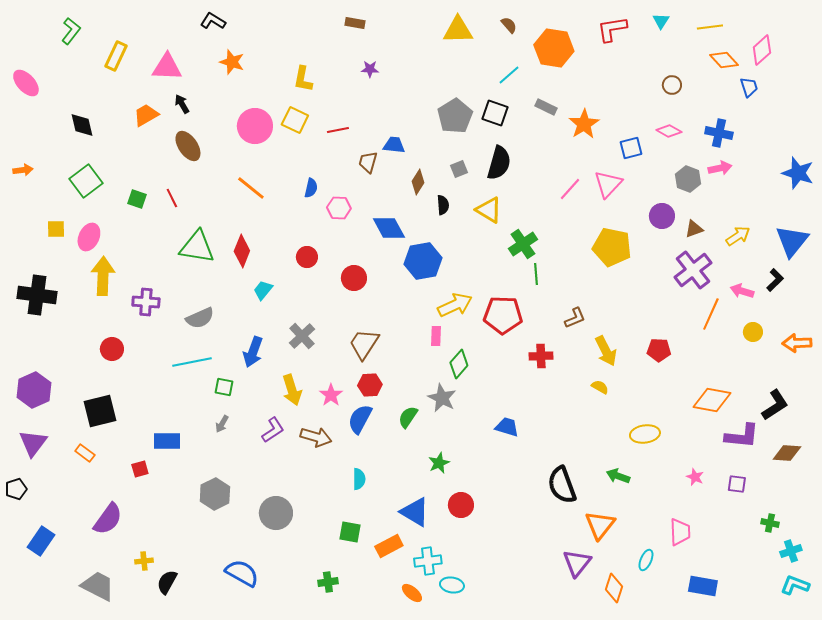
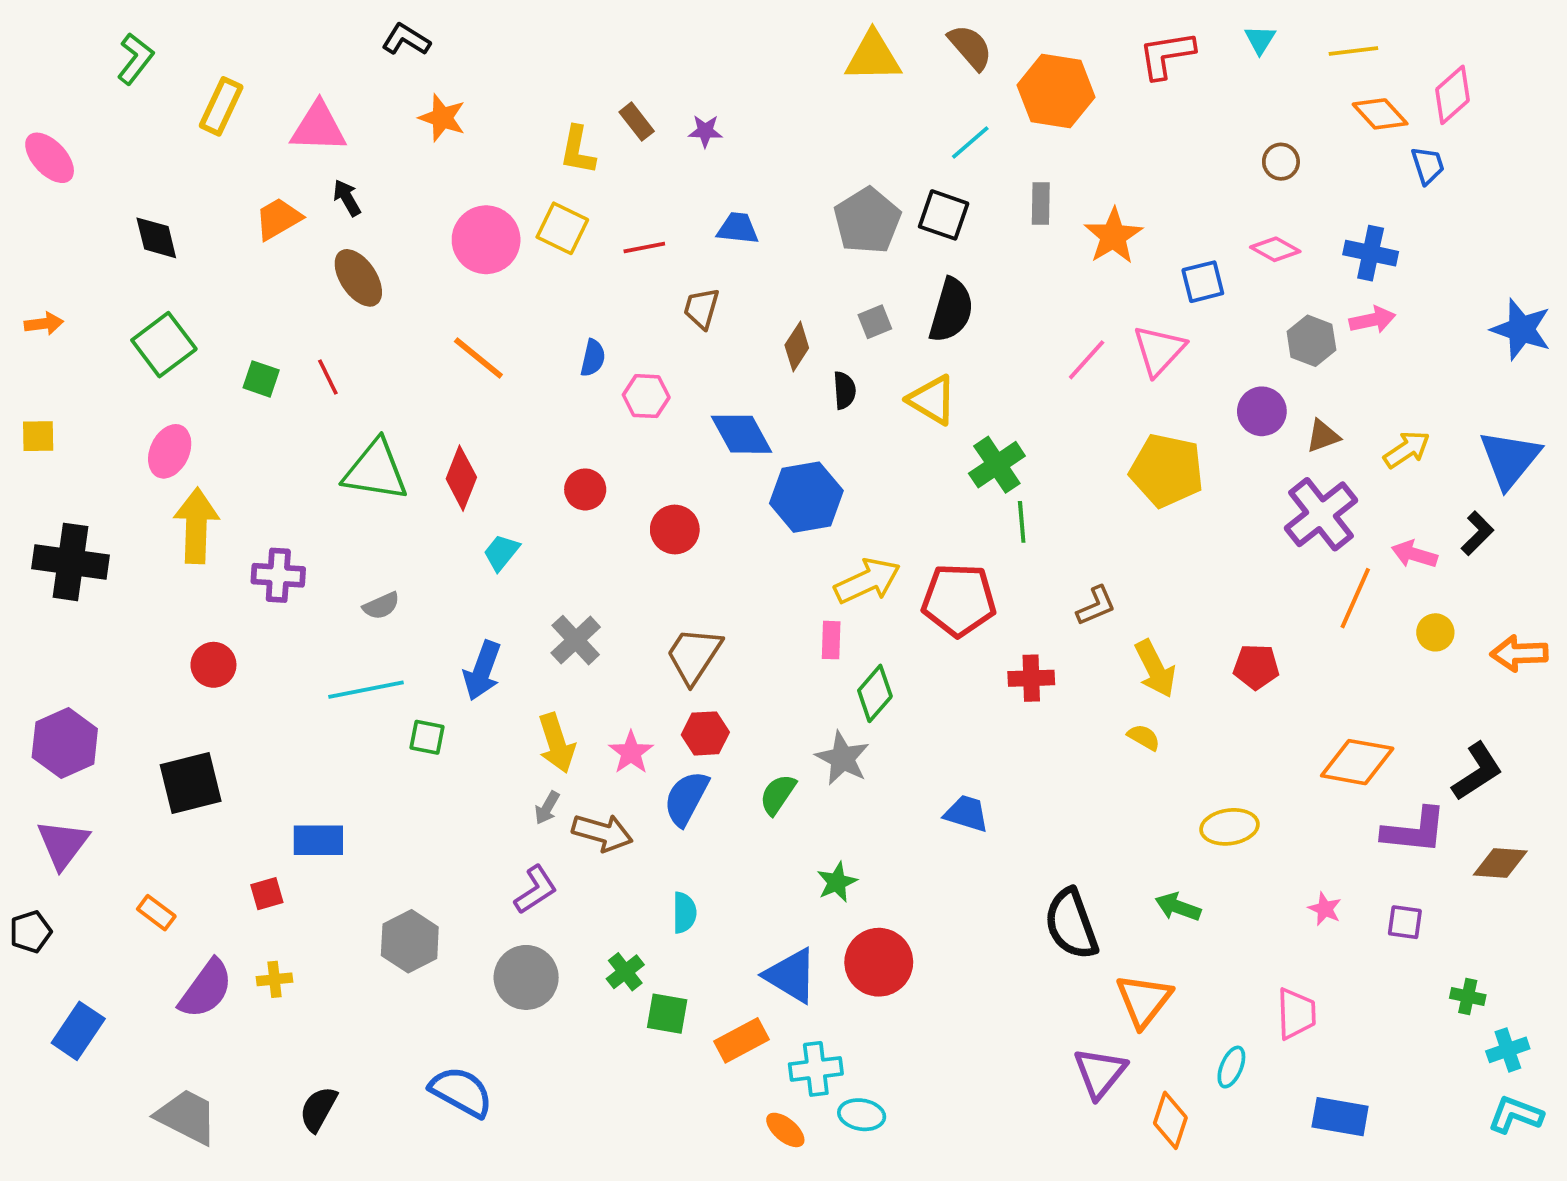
brown rectangle: (355, 23) -> (637, 122), moved, turned 42
brown semicircle: (509, 25) -> (970, 47), size x1.5
gray rectangle: (546, 107) -> (1041, 204), turned 65
blue trapezoid: (394, 145) -> (738, 228), moved
yellow square: (56, 229) -> (38, 436), moved
gray semicircle: (200, 318) -> (381, 606), size x0.7
gray arrow: (222, 424) -> (547, 808), moved
purple L-shape: (273, 430) -> (536, 890), moved
orange rectangle: (85, 453) -> (156, 913), moved
red circle: (461, 505) -> (879, 962), size x1.4
yellow cross: (144, 561) -> (274, 979), moved
green cross: (328, 582) -> (625, 972), moved, turned -30

